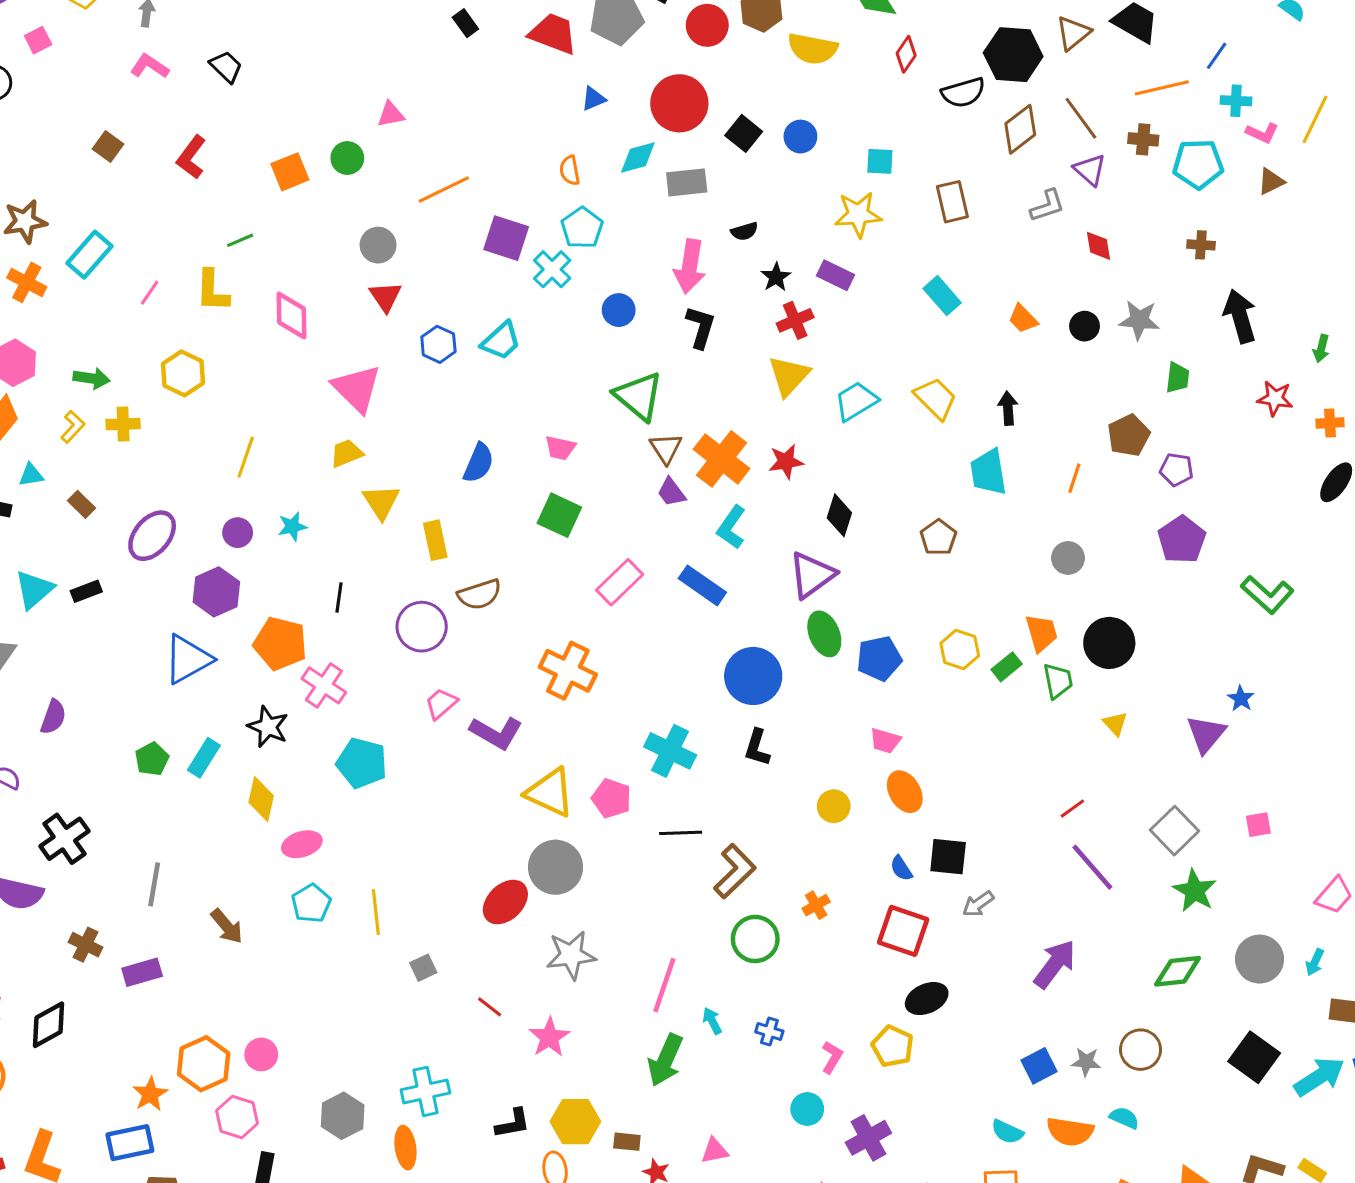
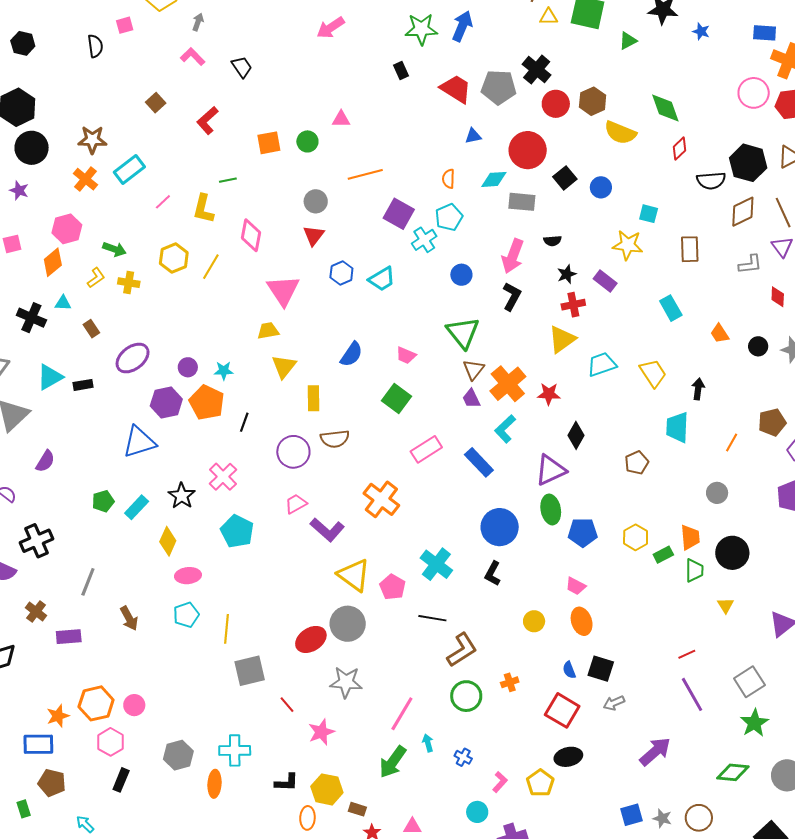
yellow line: (246, 457) -> (211, 267), moved
orange pentagon: (280, 643) -> (207, 402), moved
gray square: (423, 968) -> (250, 671), size x1.8

